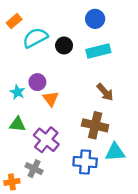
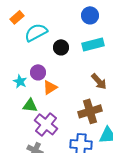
black circle: (64, 45) -> (61, 47), moved
orange triangle: (51, 99) -> (50, 87), turned 35
green triangle: (17, 124) -> (30, 105), moved
brown cross: (95, 125) -> (90, 111), turned -30

